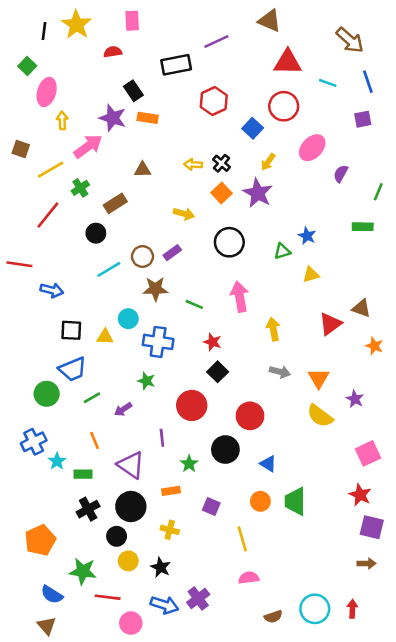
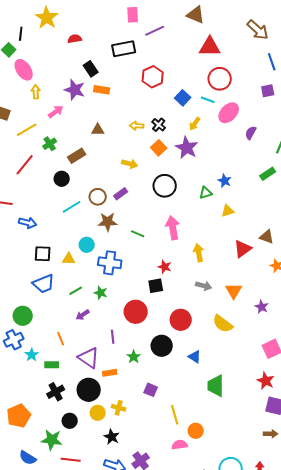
pink rectangle: (132, 21) -> (133, 15), moved
black line: (44, 31) -> (21, 34), moved
cyan line: (328, 83) -> (208, 100), moved
pink ellipse: (47, 92) -> (24, 70), turned -50
red circle: (284, 106) -> (220, 79), moved
pink arrow: (88, 146) -> (56, 112), size x0.7
green rectangle: (363, 227) -> (268, 174), turned -35
red star: (212, 342) -> (165, 267), moved
black square: (218, 372) -> (156, 286), turned 35
green circle: (47, 394) -> (23, 316), moved
green line: (92, 398) -> (76, 291), moved
yellow semicircle: (320, 416) -> (223, 324), moved
orange rectangle: (171, 491) -> (110, 373), moved
orange circle: (260, 501) -> (196, 431), moved
black circle: (117, 536) -> (70, 421), moved
yellow circle: (128, 561) -> (98, 413), moved

